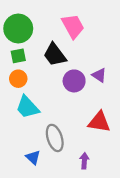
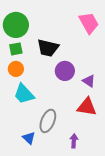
pink trapezoid: (73, 26) -> (89, 23), moved
black trapezoid: (55, 55) -> (48, 48), turned -40
purple triangle: (99, 75) -> (89, 81), moved
gray ellipse: (55, 138) -> (48, 121), turned 40

